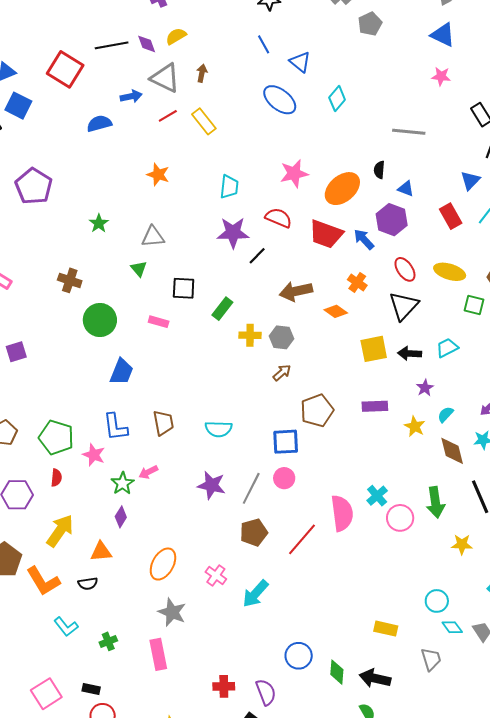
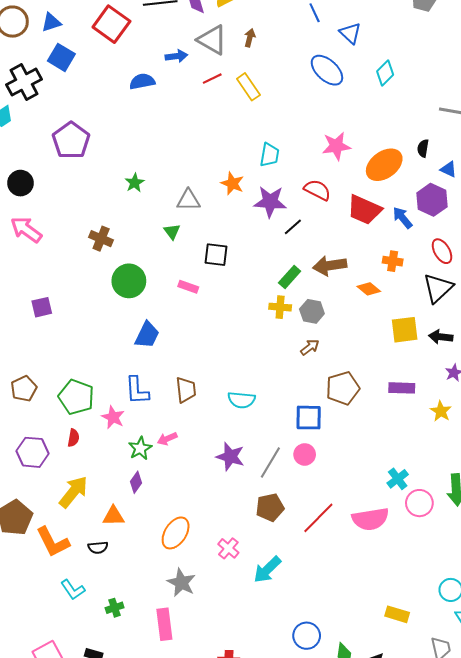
orange star: (158, 175) -> (232, 183), moved
orange cross: (357, 282) -> (393, 261), turned -30
green rectangle: (222, 309) -> (290, 277), moved
pink semicircle: (342, 513) -> (370, 519), moved, turned 84

